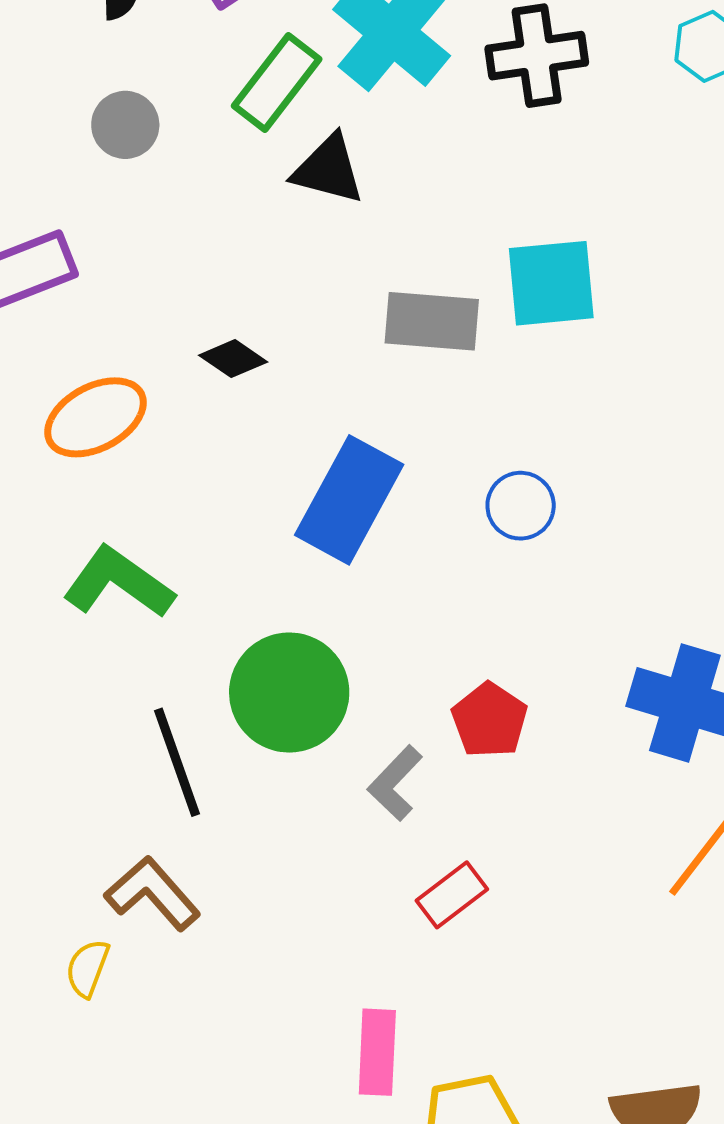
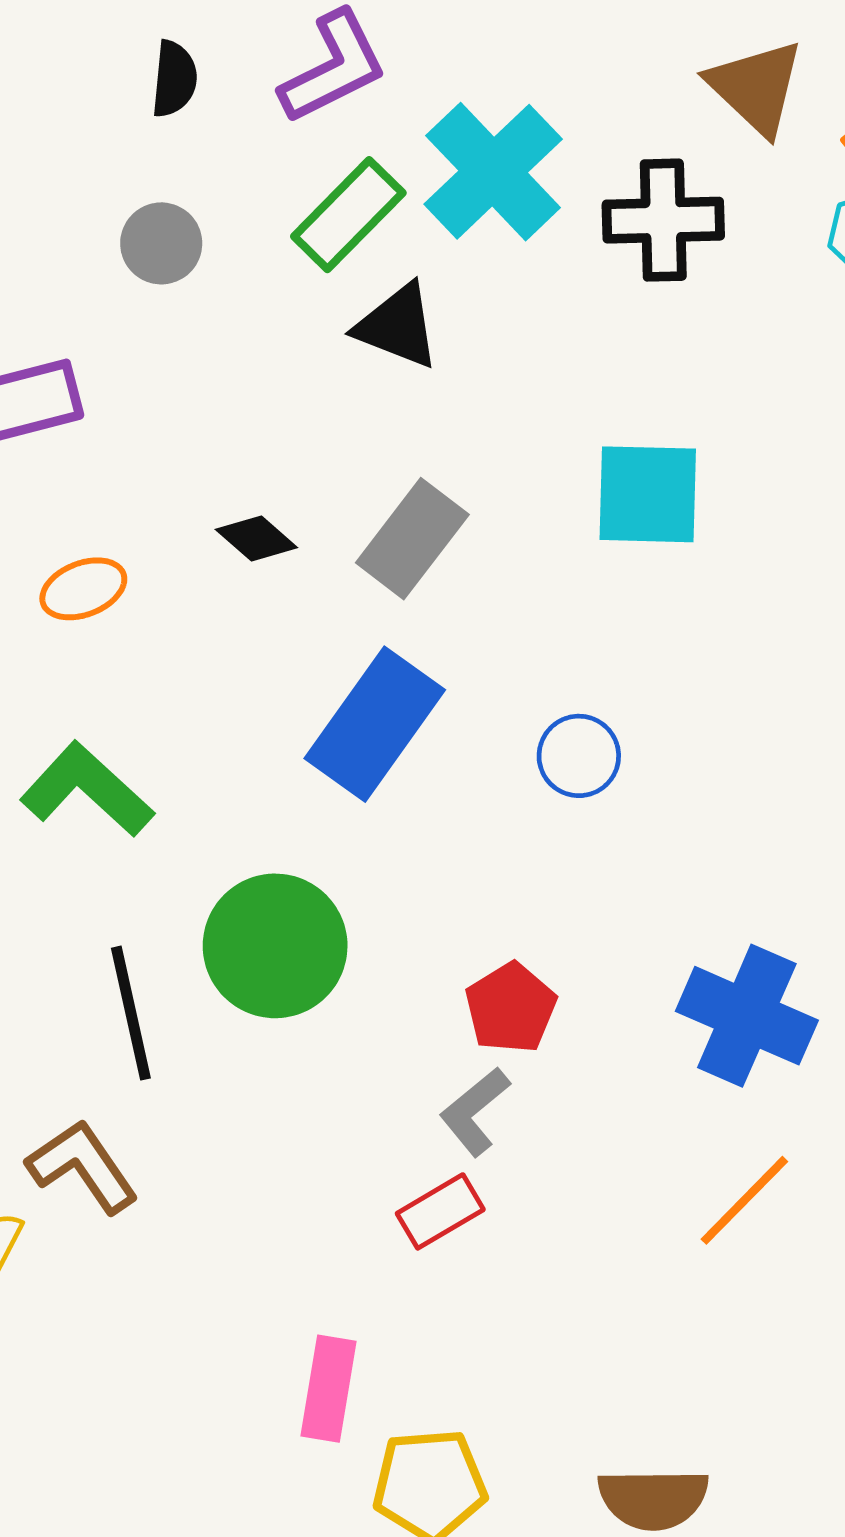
gray rectangle: (432, 321) -> (412, 539), moved, turned -64
orange ellipse: (95, 417) -> (83, 589), size x0.7
gray L-shape: (395, 783) -> (475, 1111), moved

